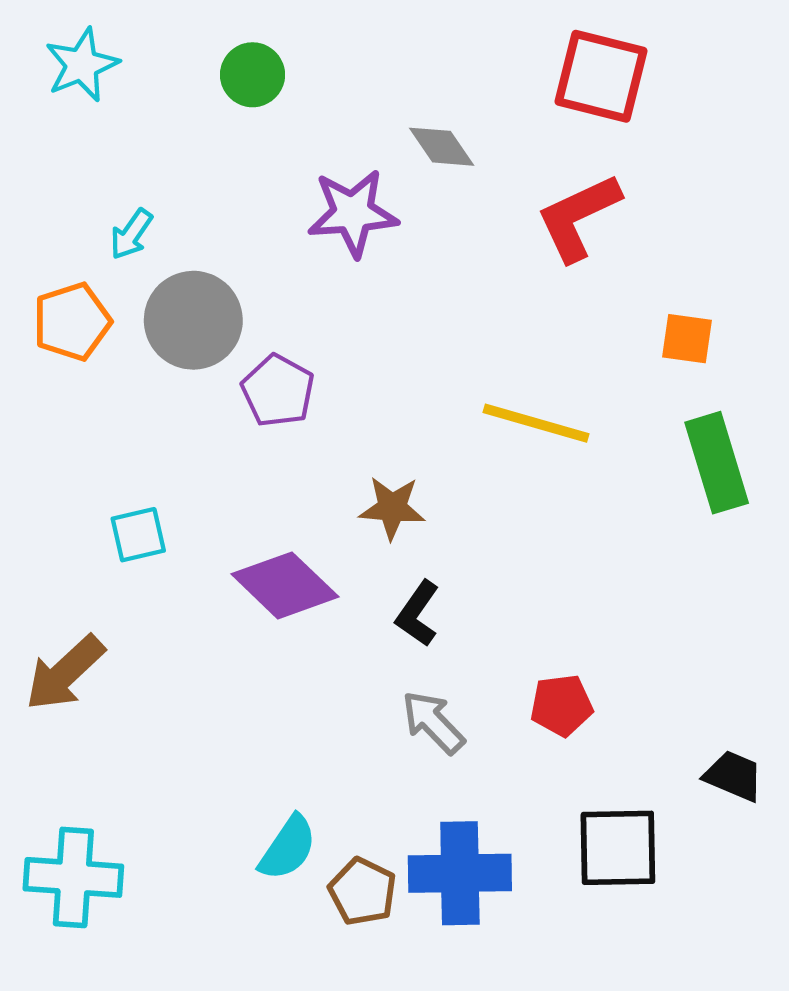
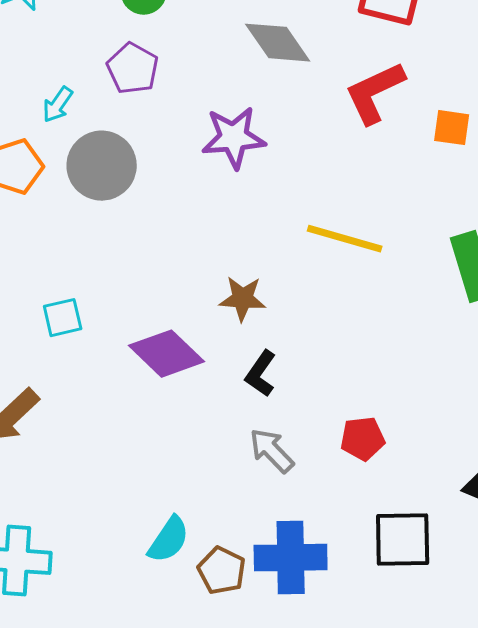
gray diamond: (442, 147) -> (278, 43), size x1.4
purple star: (353, 213) -> (234, 138), moved
orange square: (687, 339) -> (452, 128), moved
purple pentagon: (278, 391) -> (133, 69), moved

